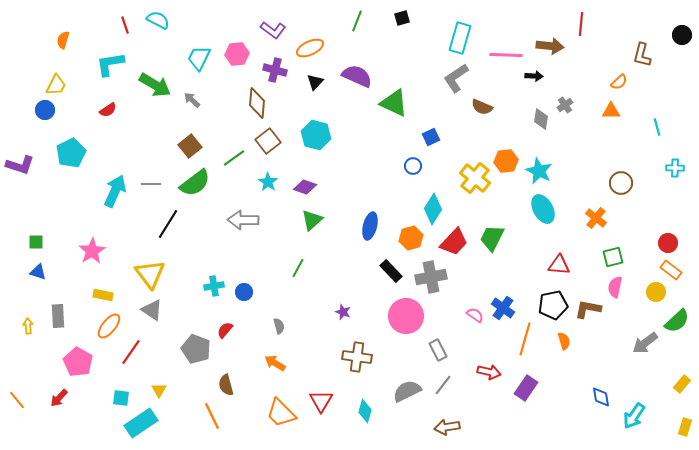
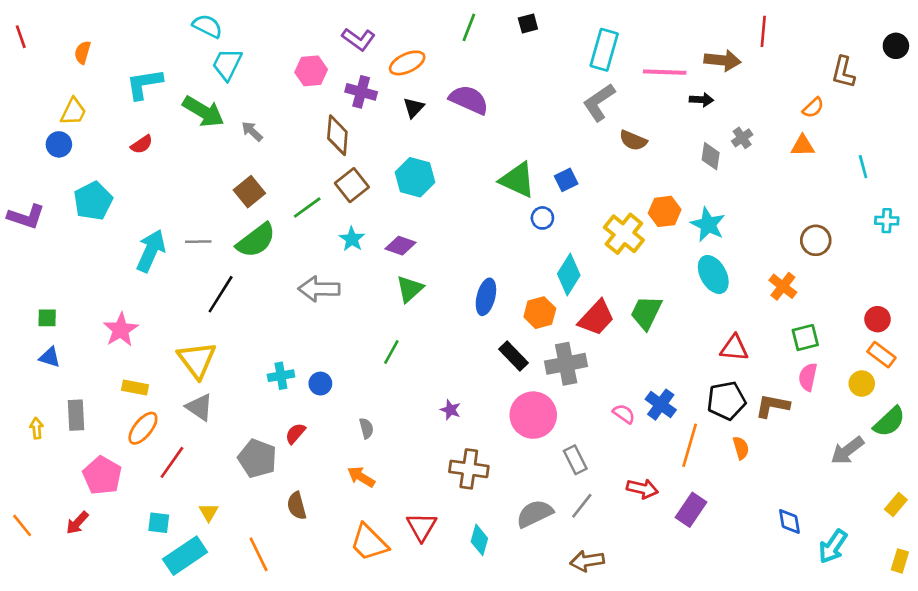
red line: (125, 25) -> (21, 37), moved
cyan trapezoid: (199, 58) -> (227, 64), moved
green triangle: (394, 103) -> (517, 180), moved
orange line: (212, 416) -> (259, 554), moved

